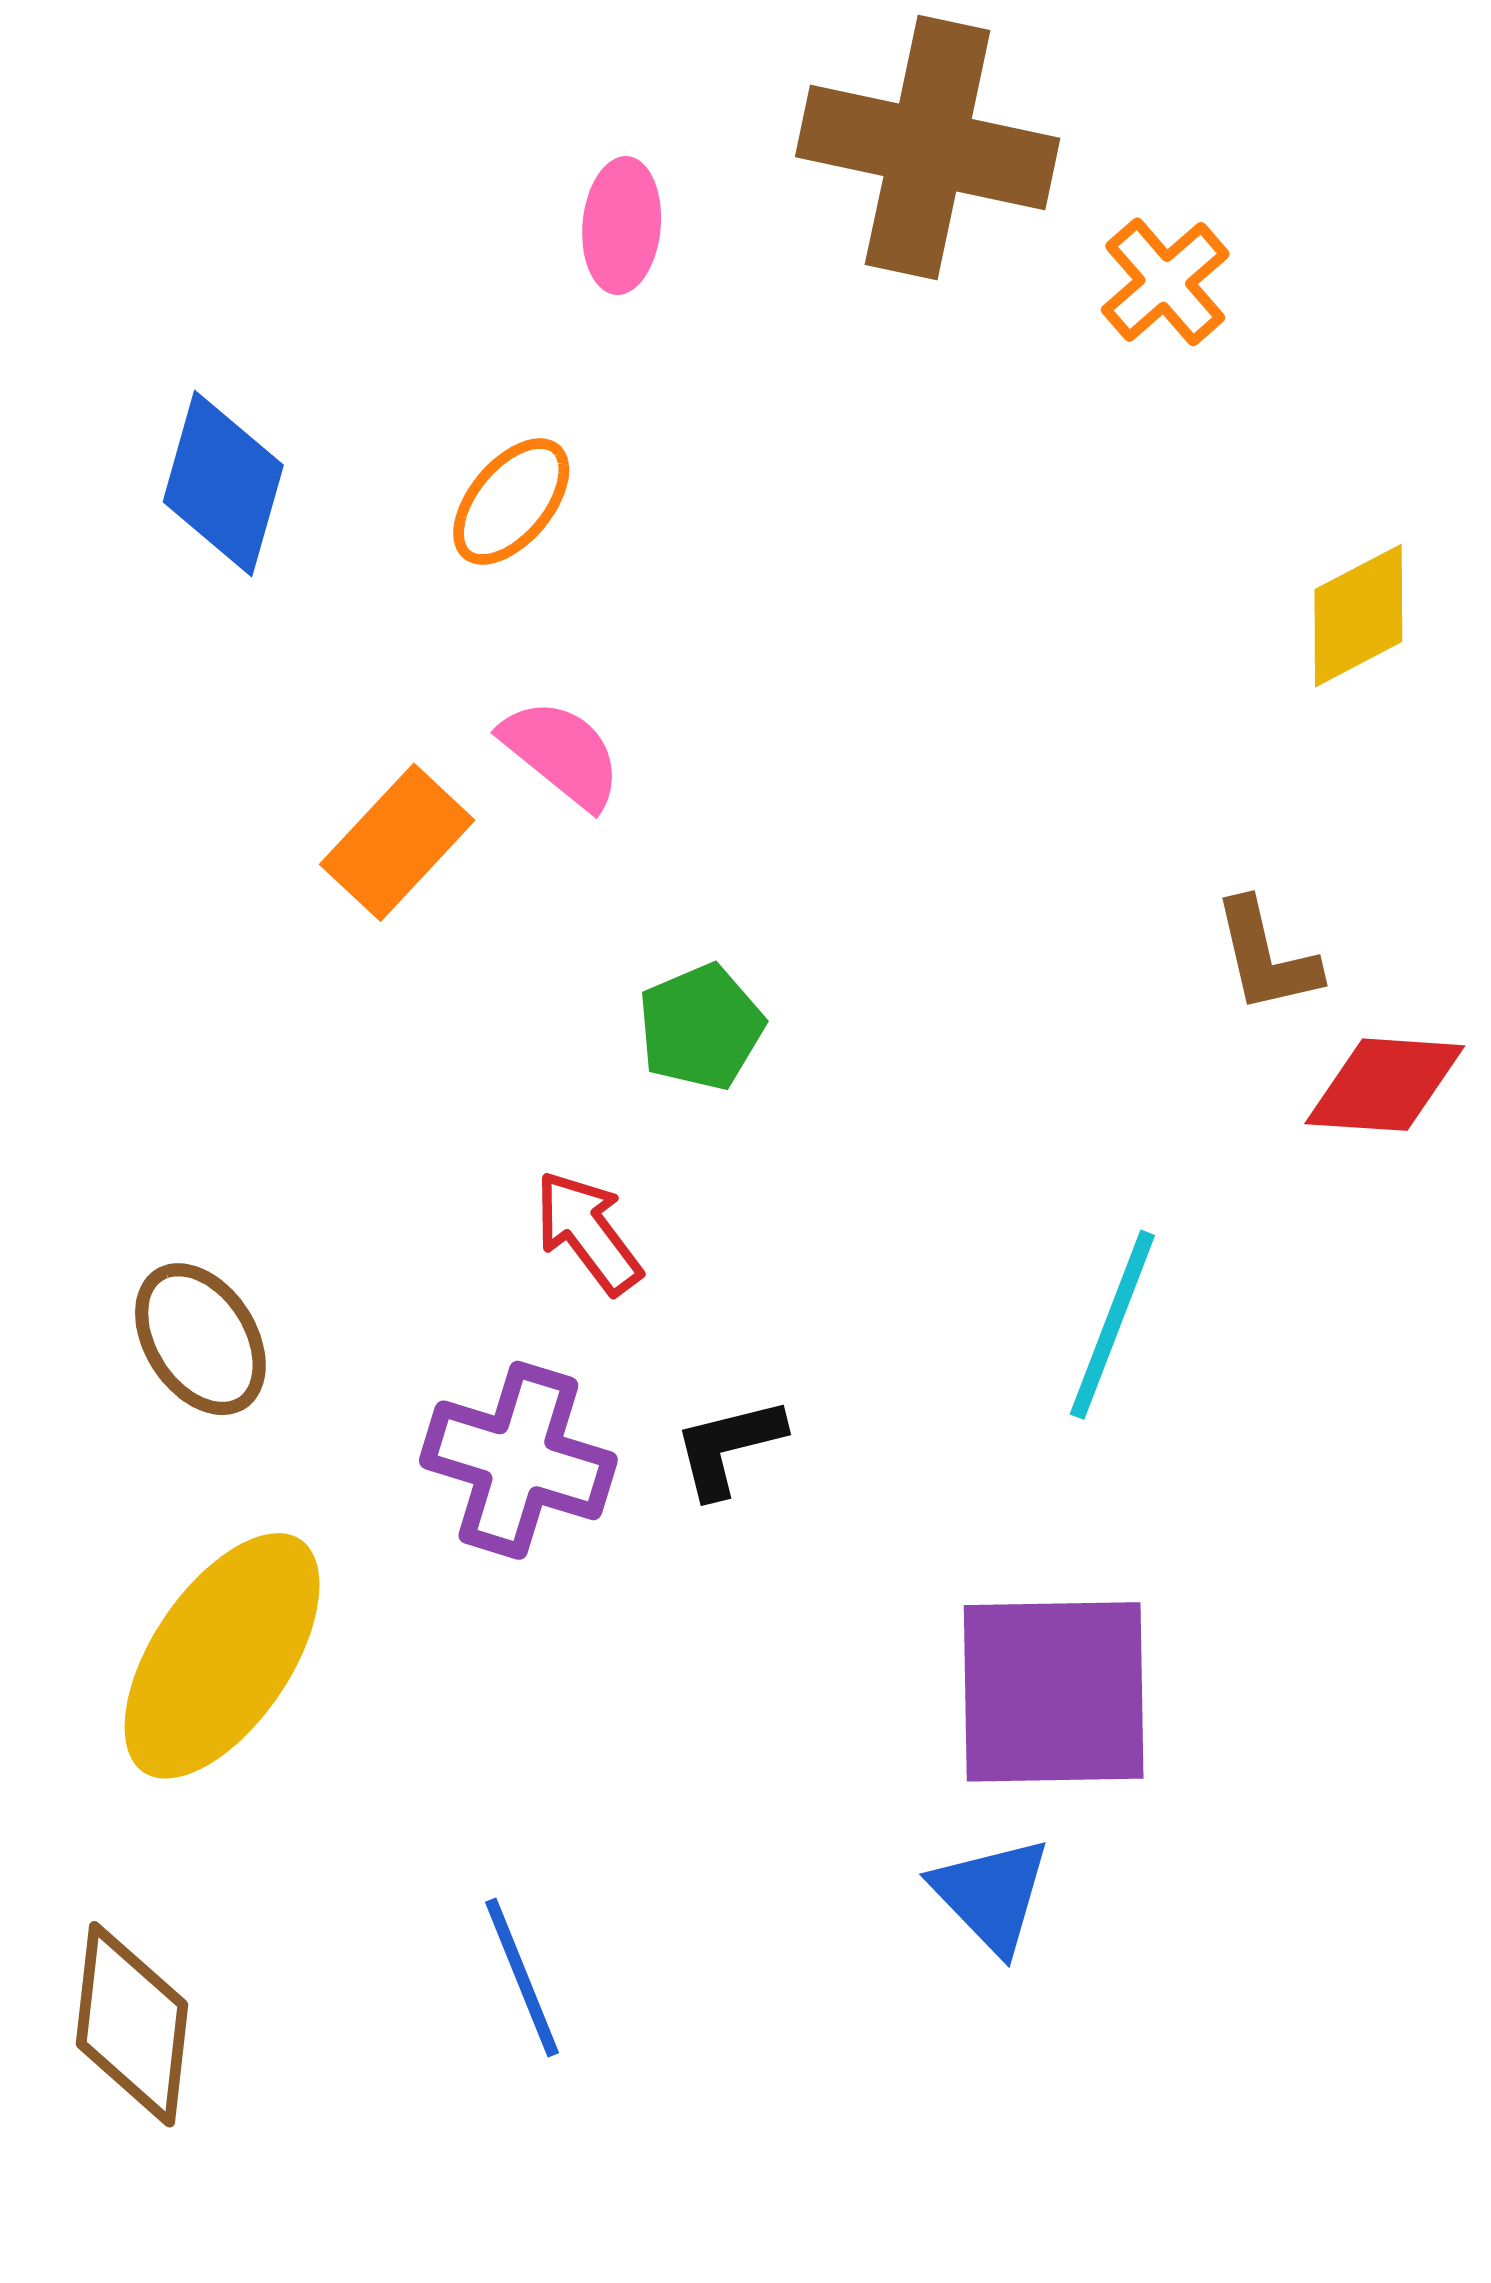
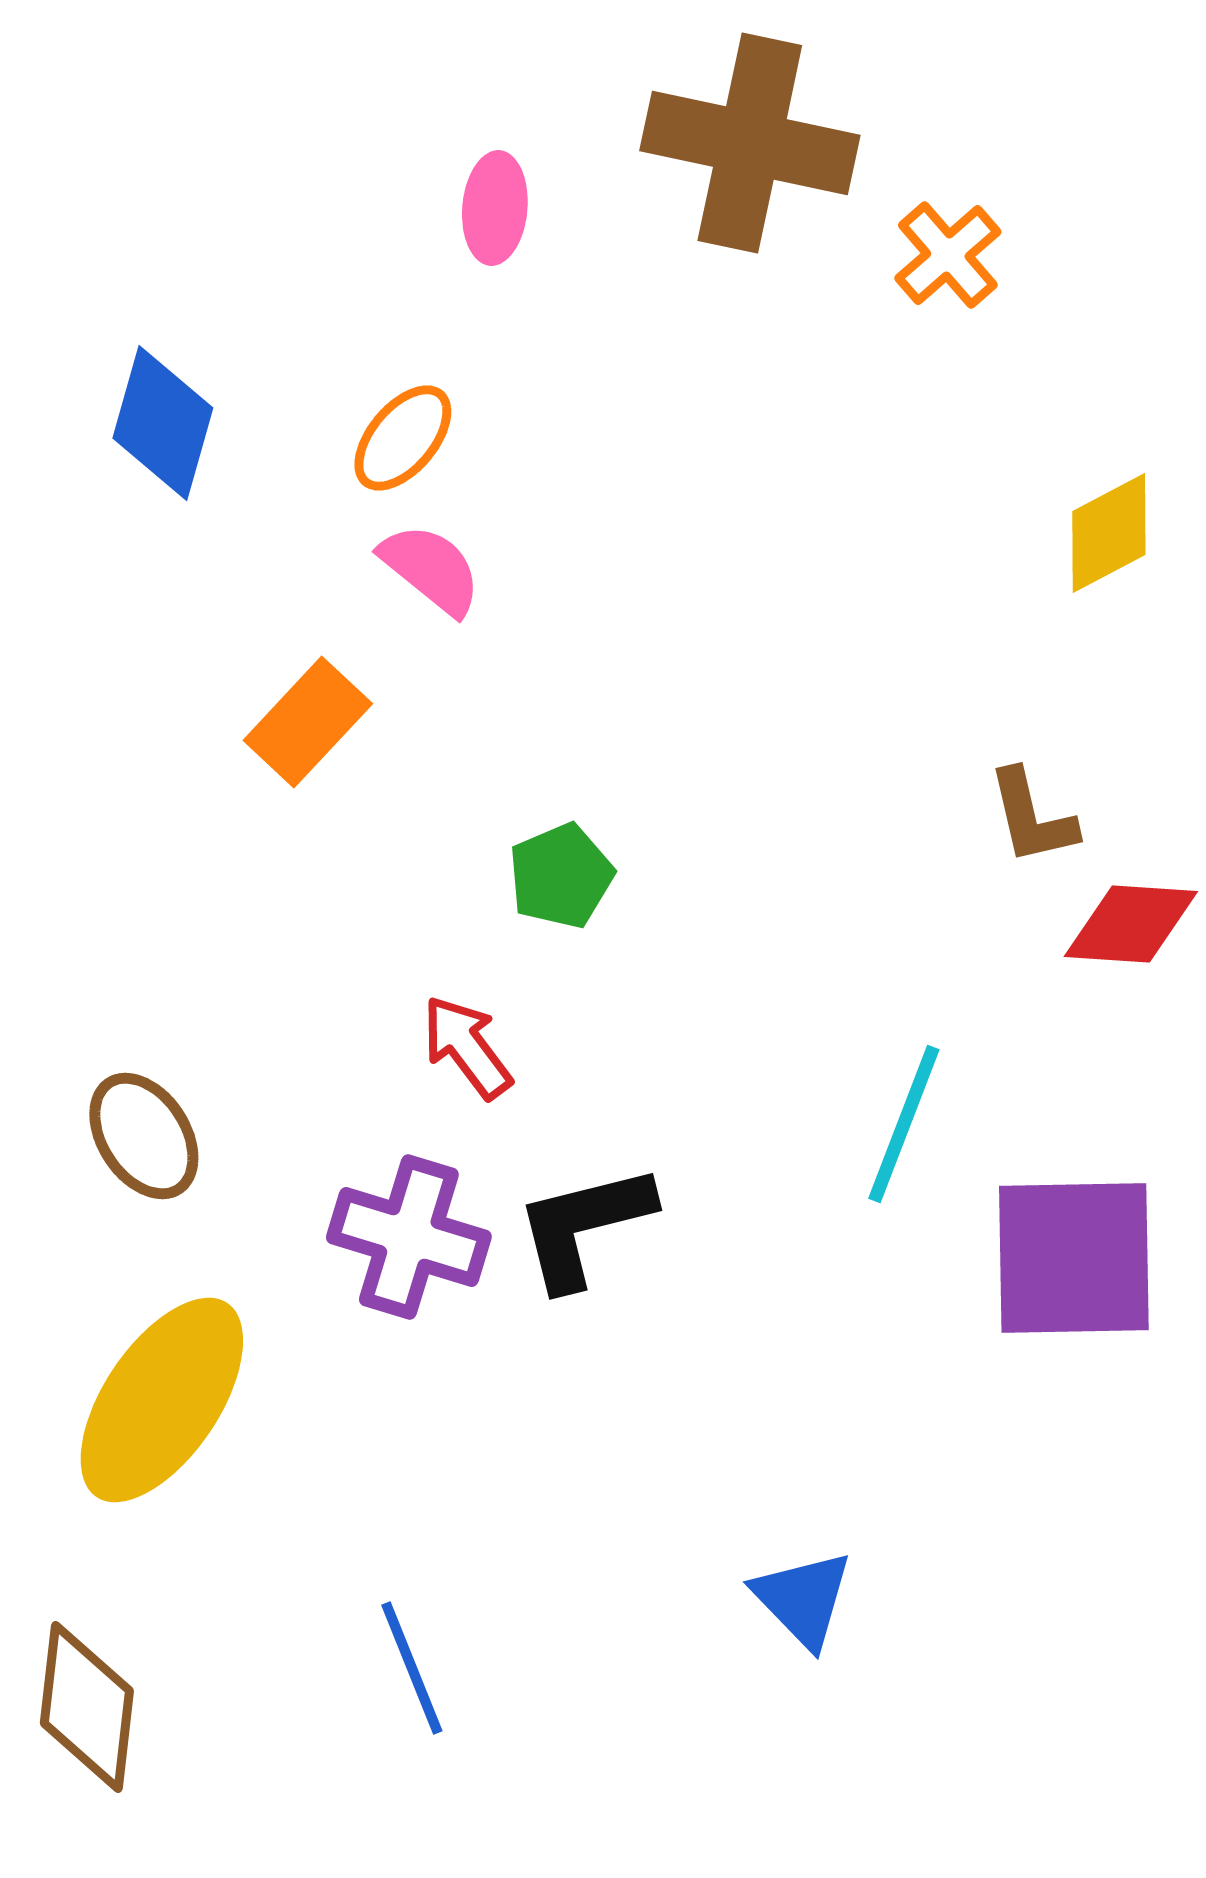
pink semicircle: (562, 754) -> (431, 569), moved
black L-shape: (728, 1447) -> (584, 1226), size x1.5
purple square: (1054, 1692) -> (1074, 1258), moved

